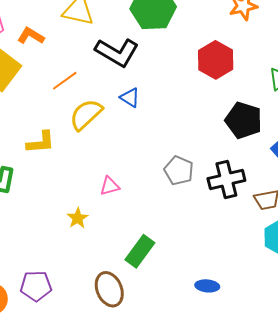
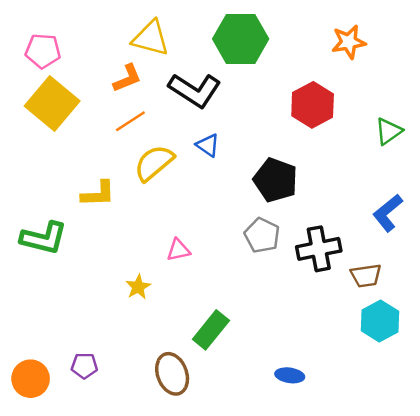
orange L-shape: (31, 36) -> (127, 78), moved, turned 124
black pentagon: (244, 120) -> (276, 180), moved
purple pentagon: (36, 286) -> (84, 366), size x0.7

